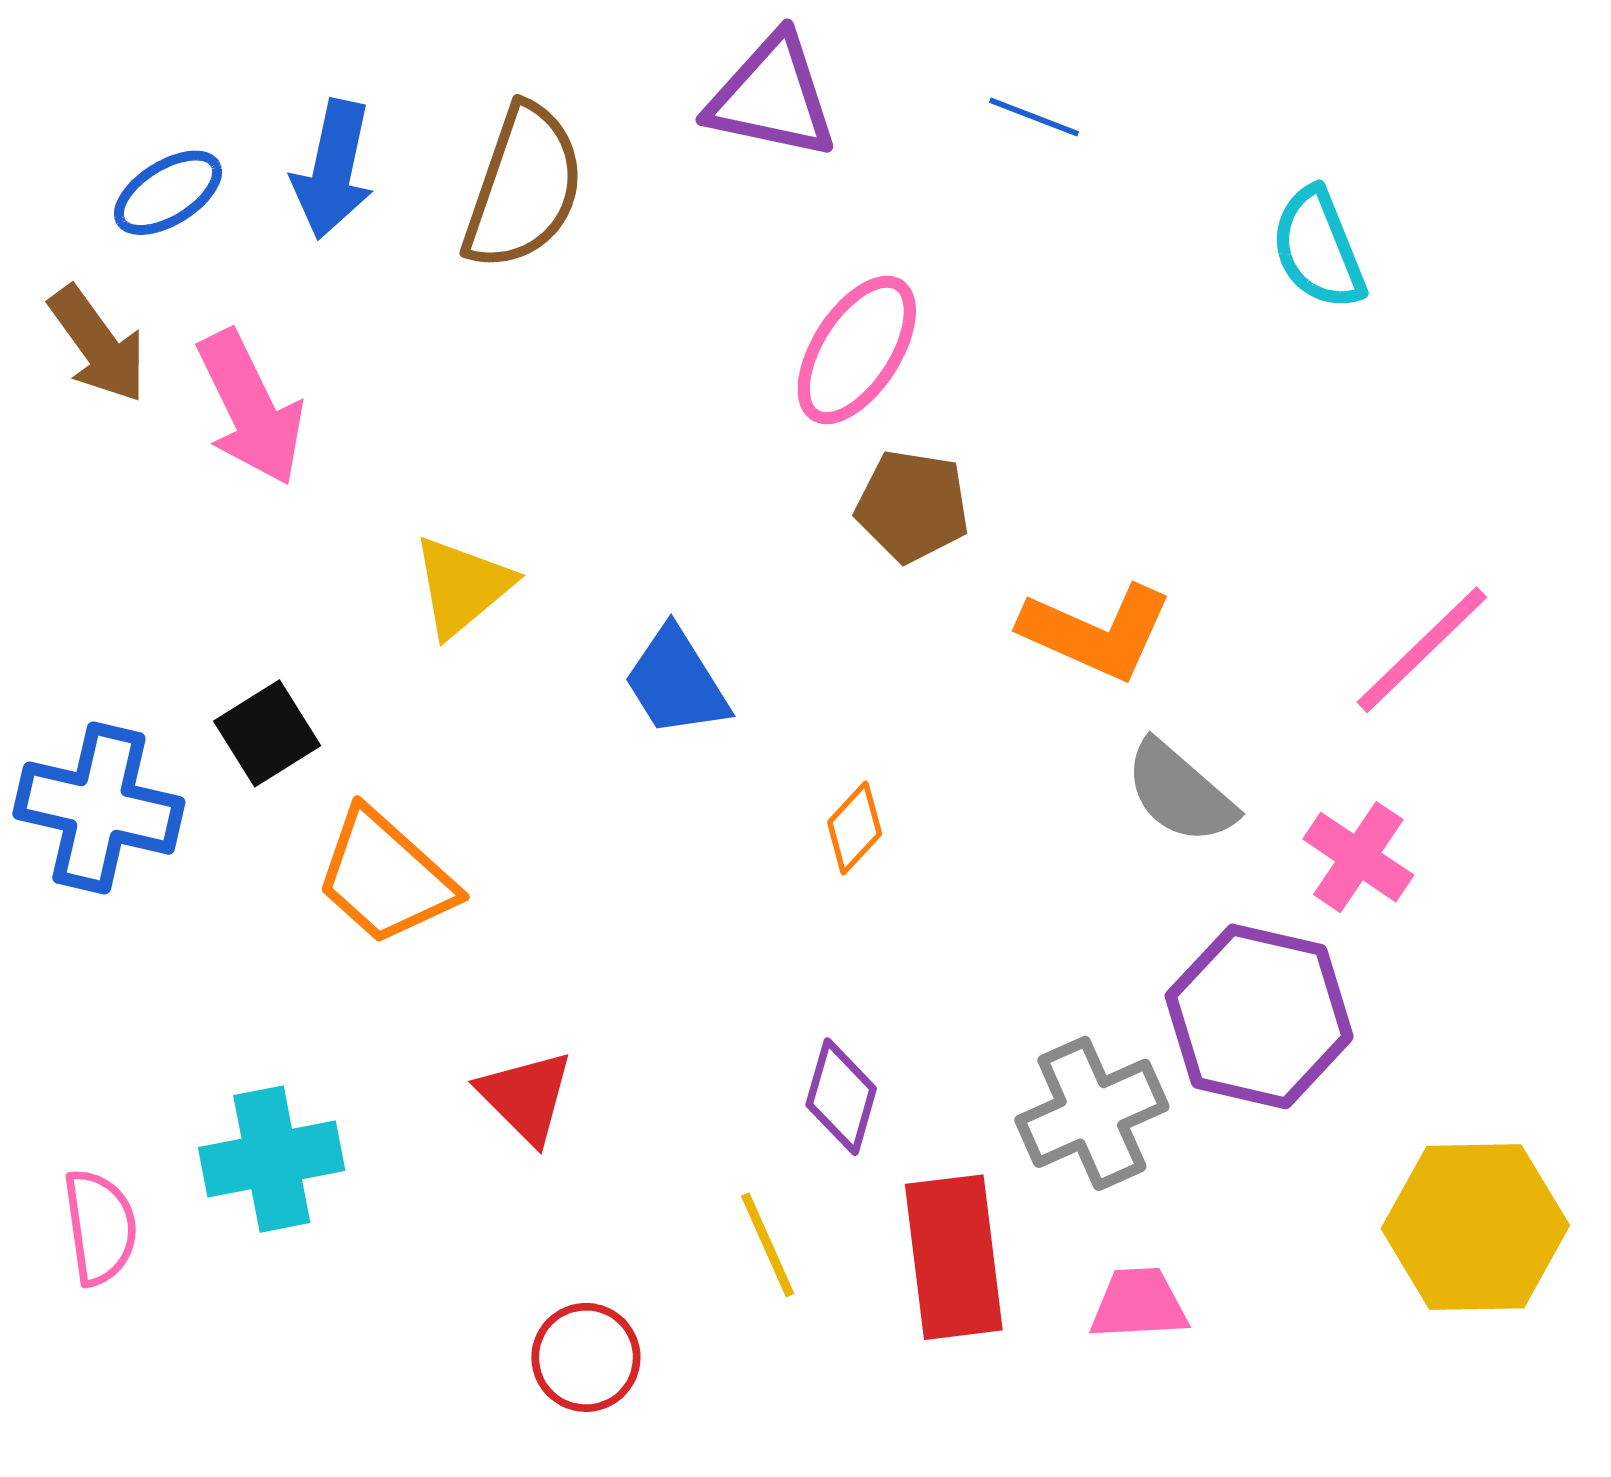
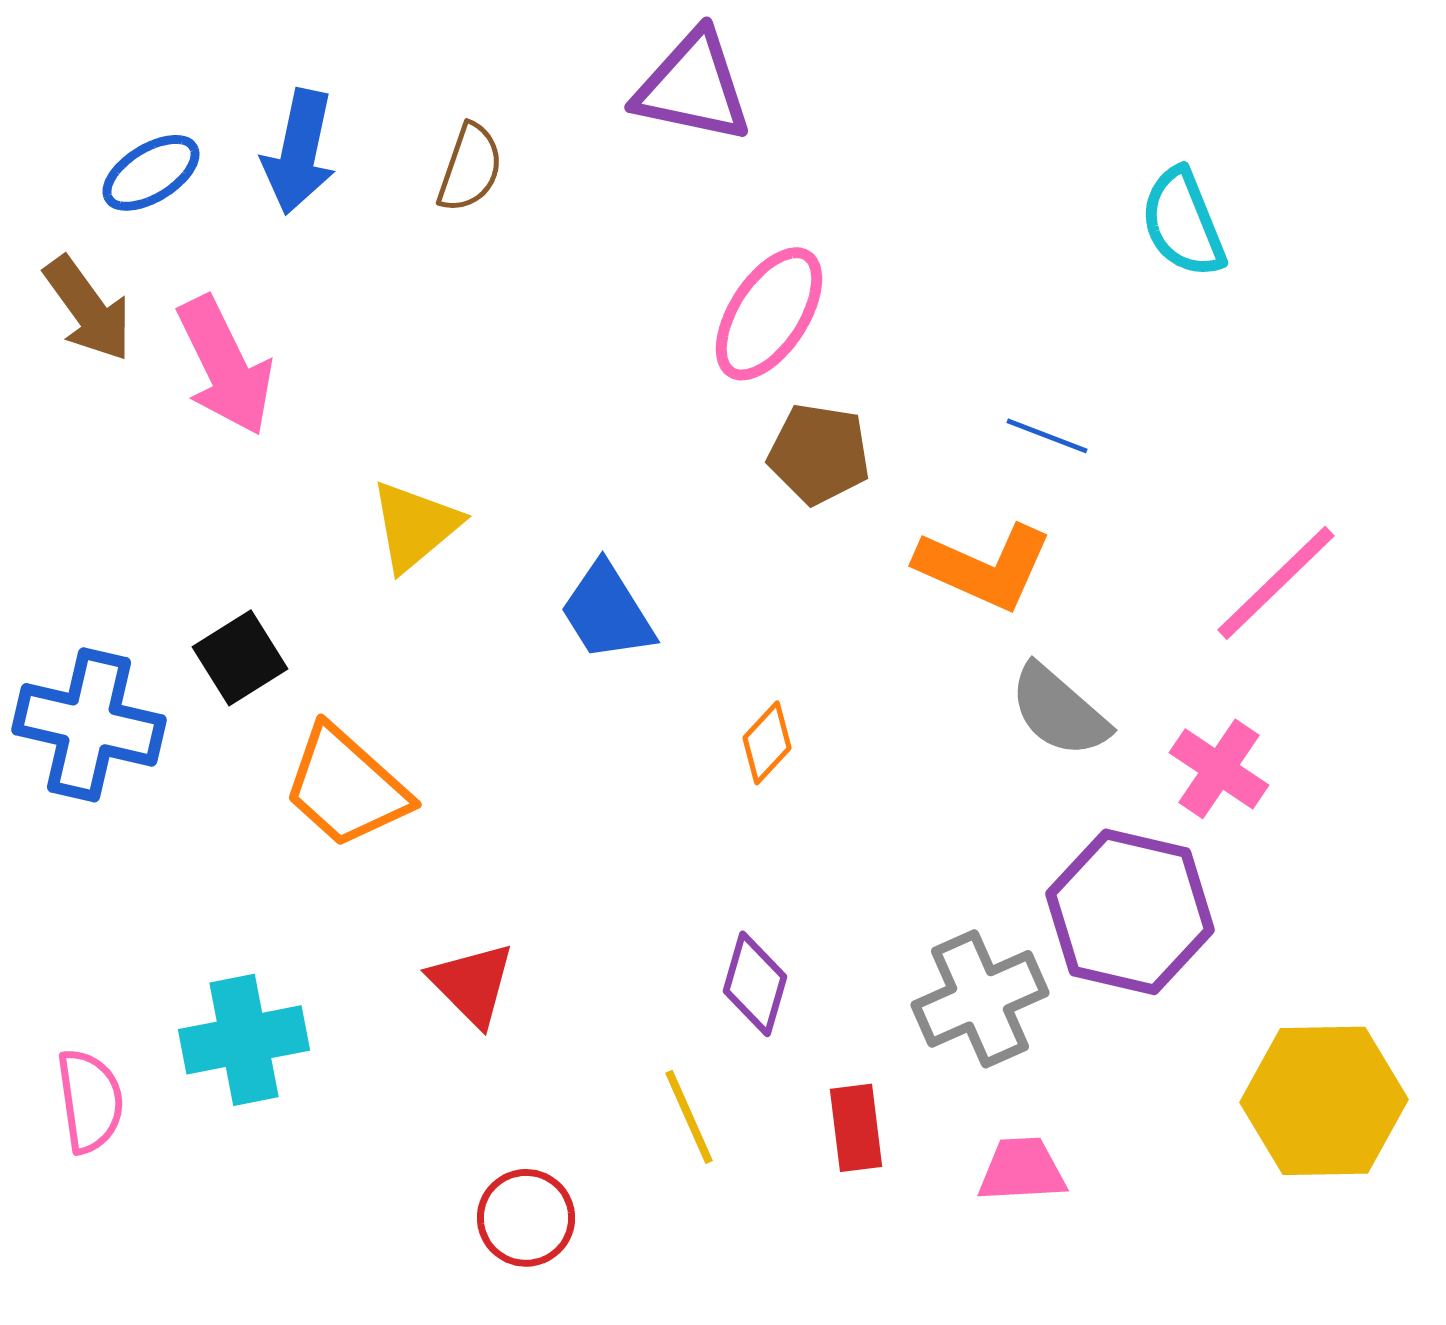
blue line: (1034, 117) -> (1047, 436), moved
brown semicircle: (524, 187) -> (470, 168), size x0.6
red rectangle: (954, 1257) -> (856, 1128), size x0.6

